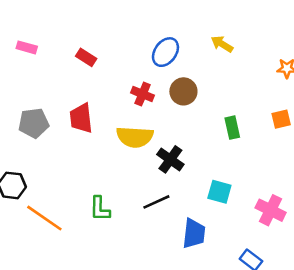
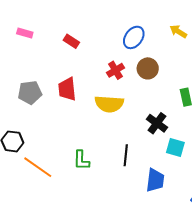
red cross: (143, 94) -> (115, 70), turned 36
black cross: (170, 159) -> (157, 123), moved
black line: (156, 202) -> (126, 155), turned -60

